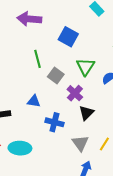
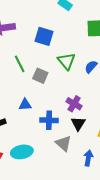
purple cross: (75, 93) -> (74, 104), moved
black triangle: (86, 113) -> (78, 124), moved
gray triangle: (80, 143) -> (63, 143), moved

